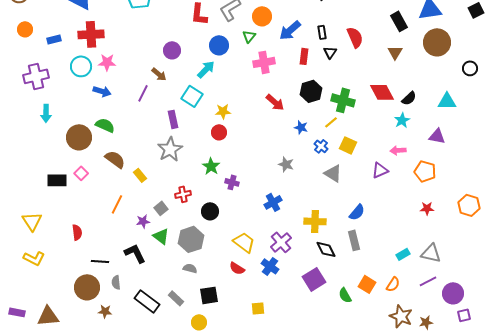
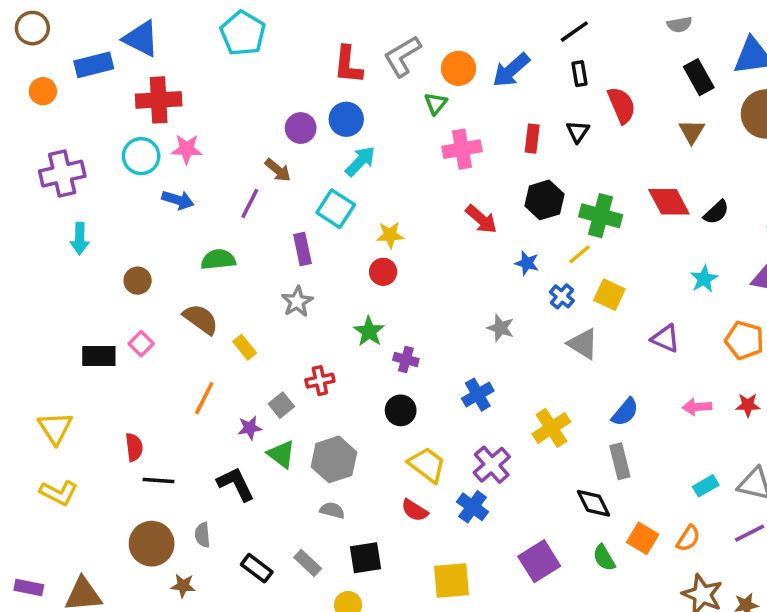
blue arrow: (290, 30) -> (511, 70), moved
black rectangle: (322, 32) -> (579, 74), moved
blue rectangle: (54, 39) -> (94, 65), moved, size x1.5
blue circle: (219, 45) -> (346, 119), moved
cyan star: (402, 120) -> (704, 279), moved
green semicircle: (105, 125) -> (218, 260), moved, turned -30
brown circle: (79, 137) -> (138, 281), size x0.6
gray star: (170, 149) -> (297, 302), size x0.7
pink arrow: (398, 150) -> (697, 407), moved
purple triangle: (380, 170) -> (665, 338), turned 48
black circle: (210, 211) -> (401, 410), moved
yellow cross: (315, 221) -> (551, 428), turned -35
black diamond: (326, 249) -> (594, 503), moved
black line: (100, 261) -> (159, 481), moved
purple square: (314, 279) -> (539, 561), moved
black rectangle: (147, 301) -> (257, 568), size x0.7
yellow square: (258, 308) -> (451, 580), size x1.6

